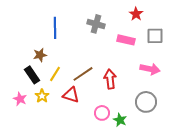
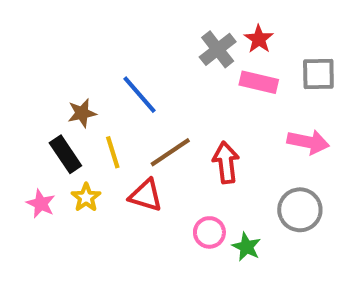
red star: (136, 14) -> (259, 39), moved
gray cross: (96, 24) -> (218, 49), moved, turned 36
blue line: (55, 28) -> (139, 95), moved, turned -40
yellow line: (55, 74) -> (113, 152), turned -49

